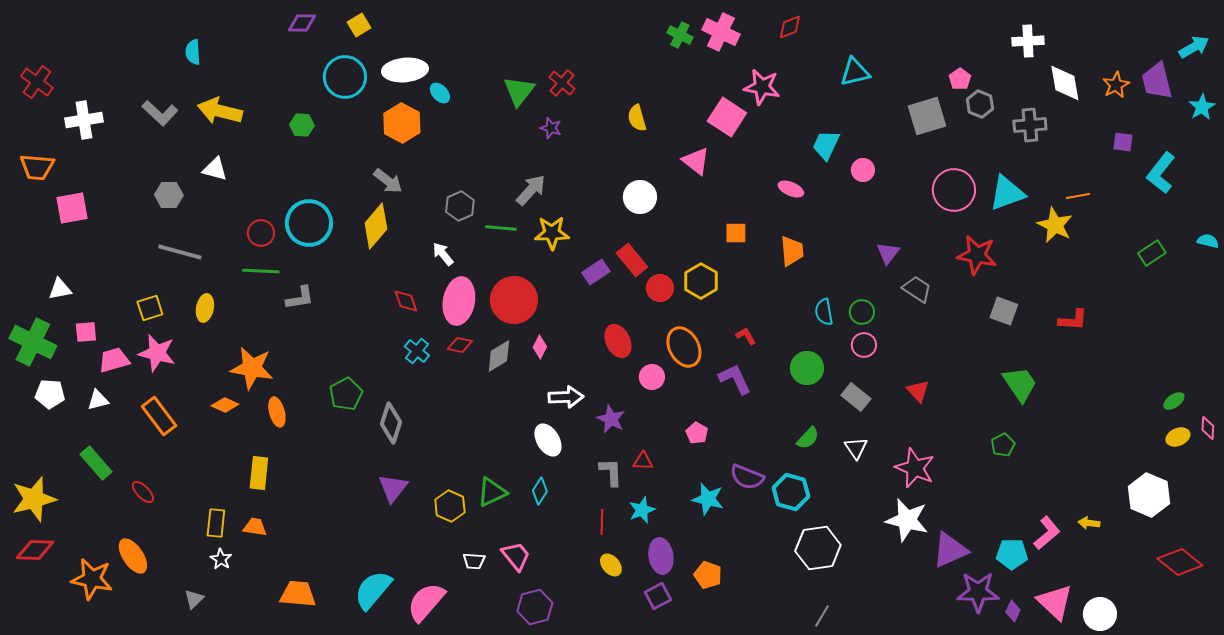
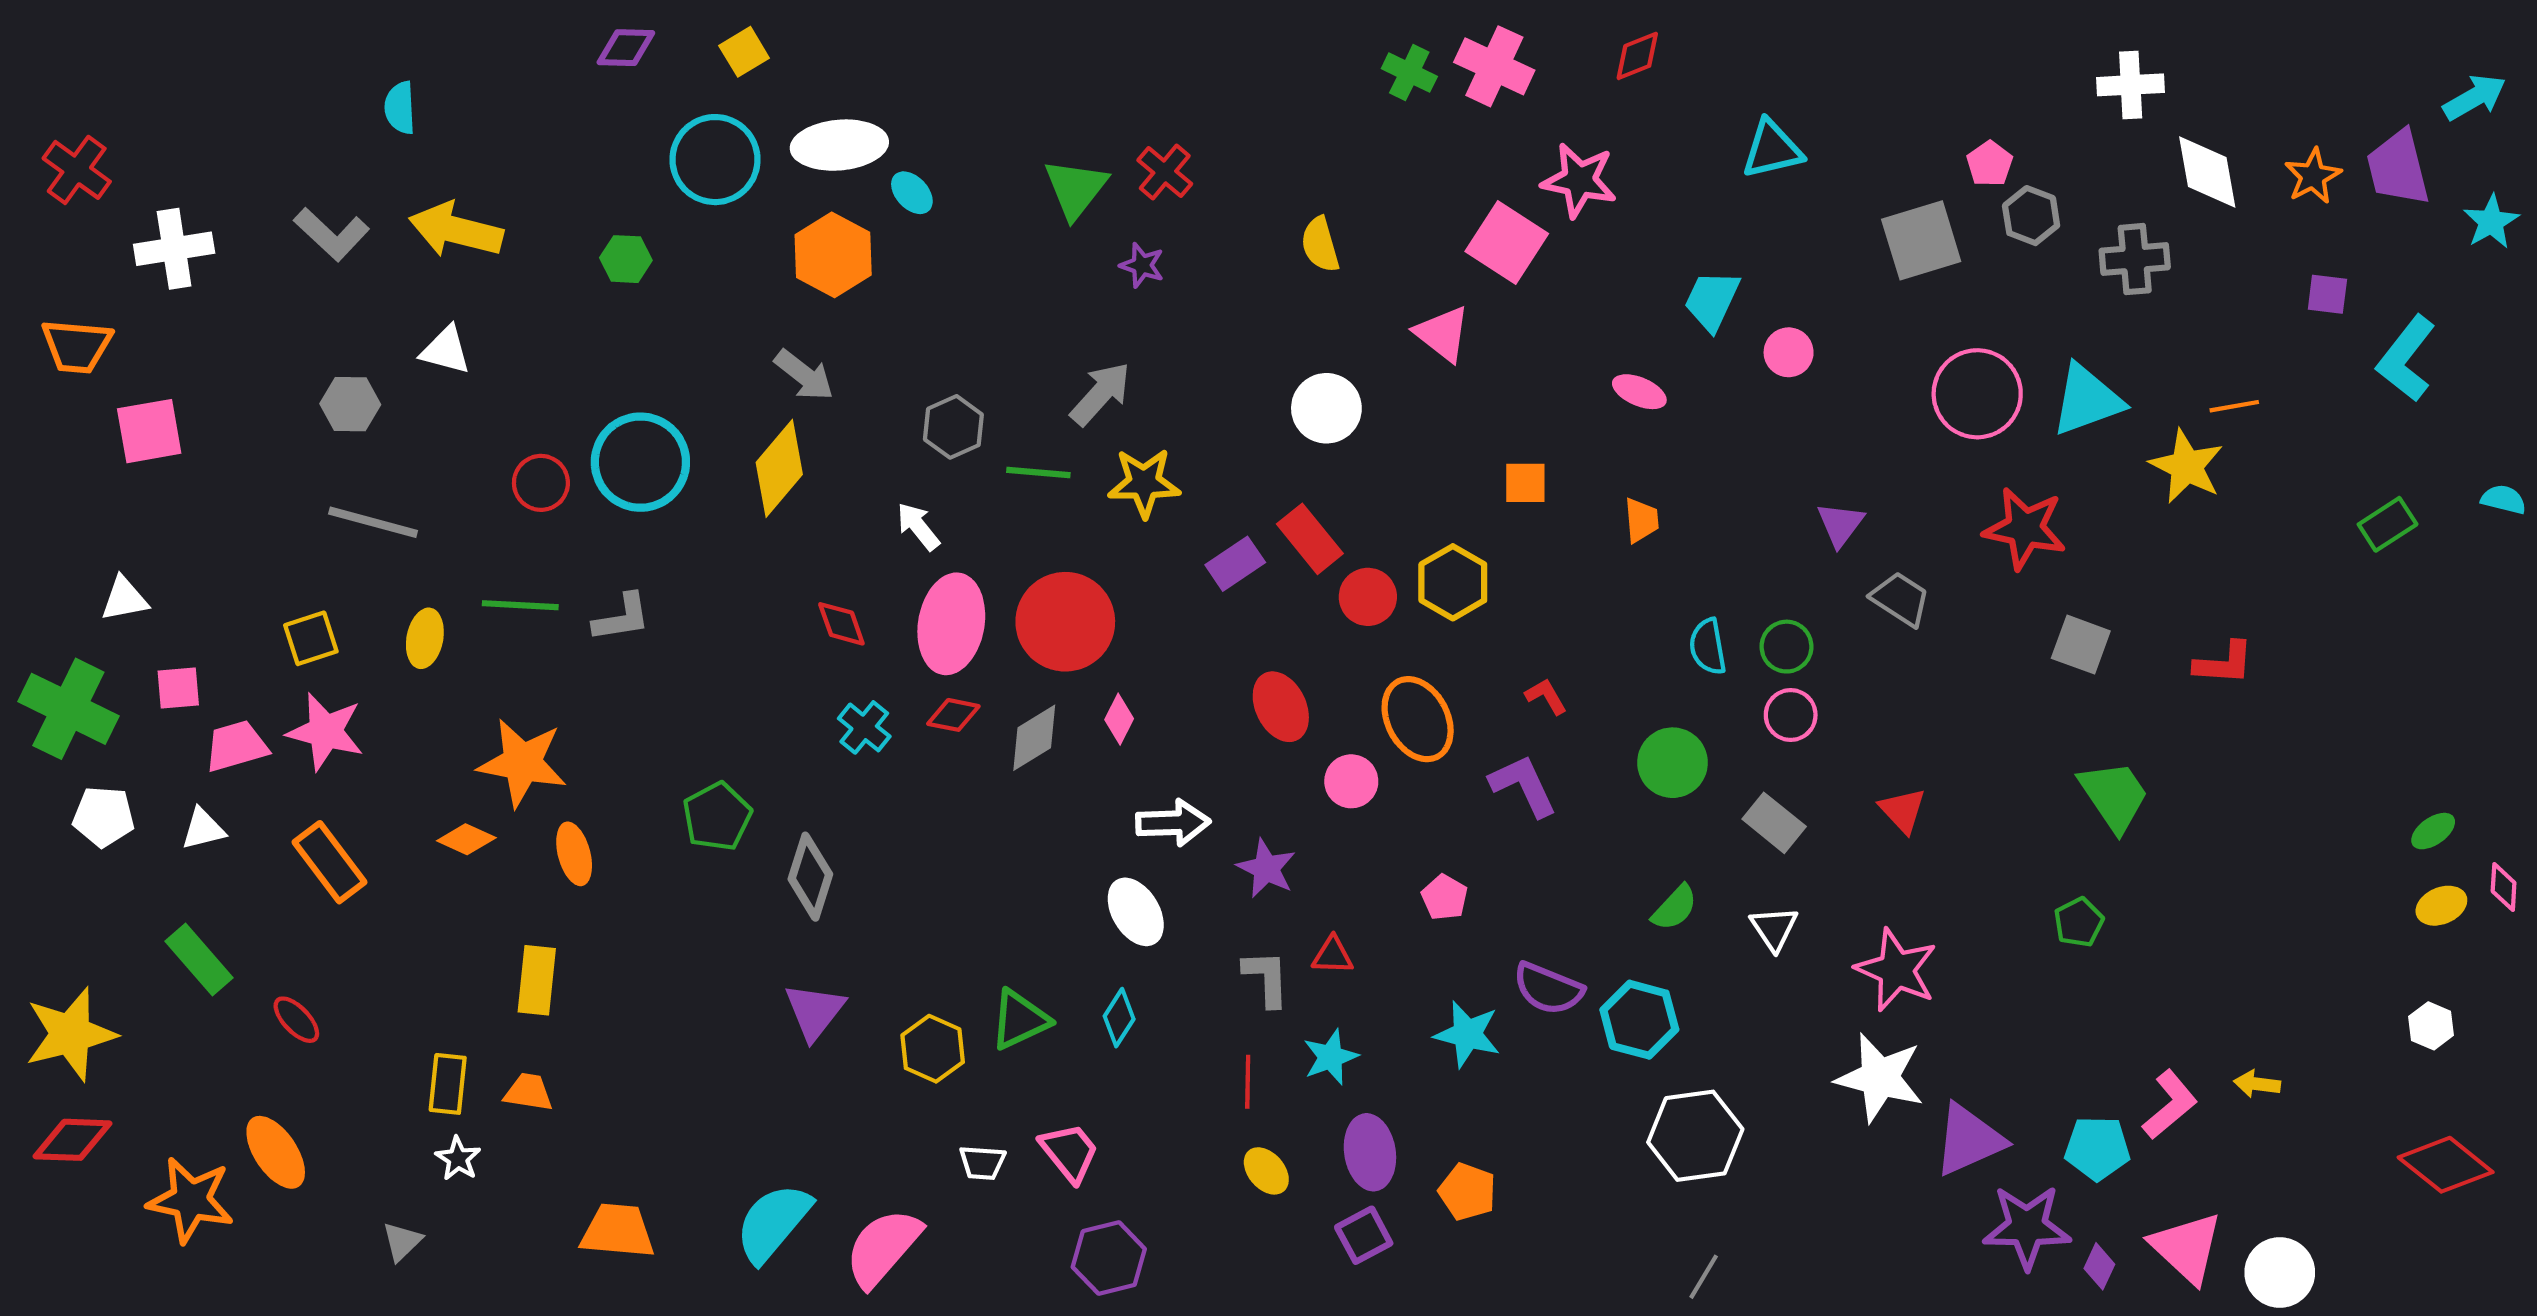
orange trapezoid: (792, 251) -> (1641, 520), size x0.7
green line: (261, 271) -> (520, 605), moved
white hexagon: (1149, 495) -> (2431, 1026), moved, size x0.5

